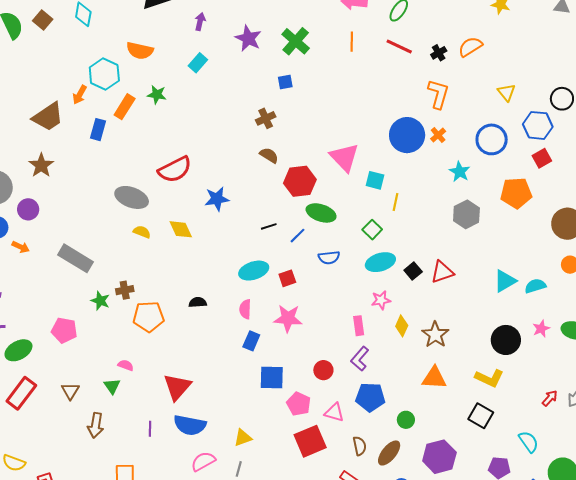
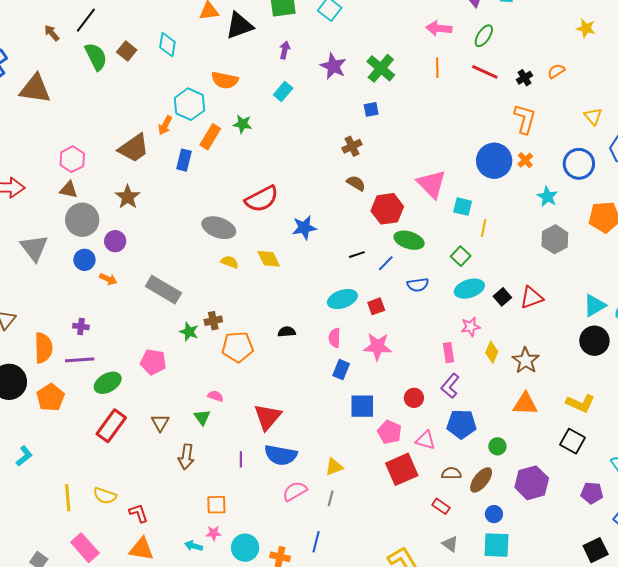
orange semicircle: (470, 47) -> (556, 71), size x0.7
black circle: (506, 340) -> (594, 341), moved
brown semicircle: (360, 446) -> (451, 473), turned -78

